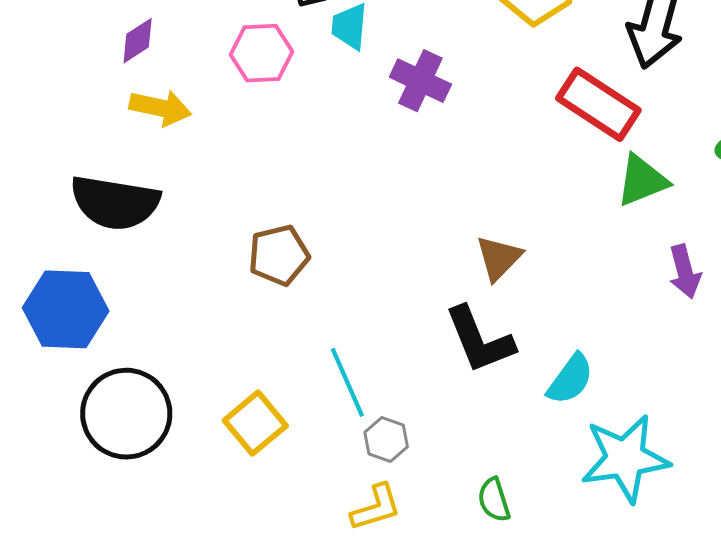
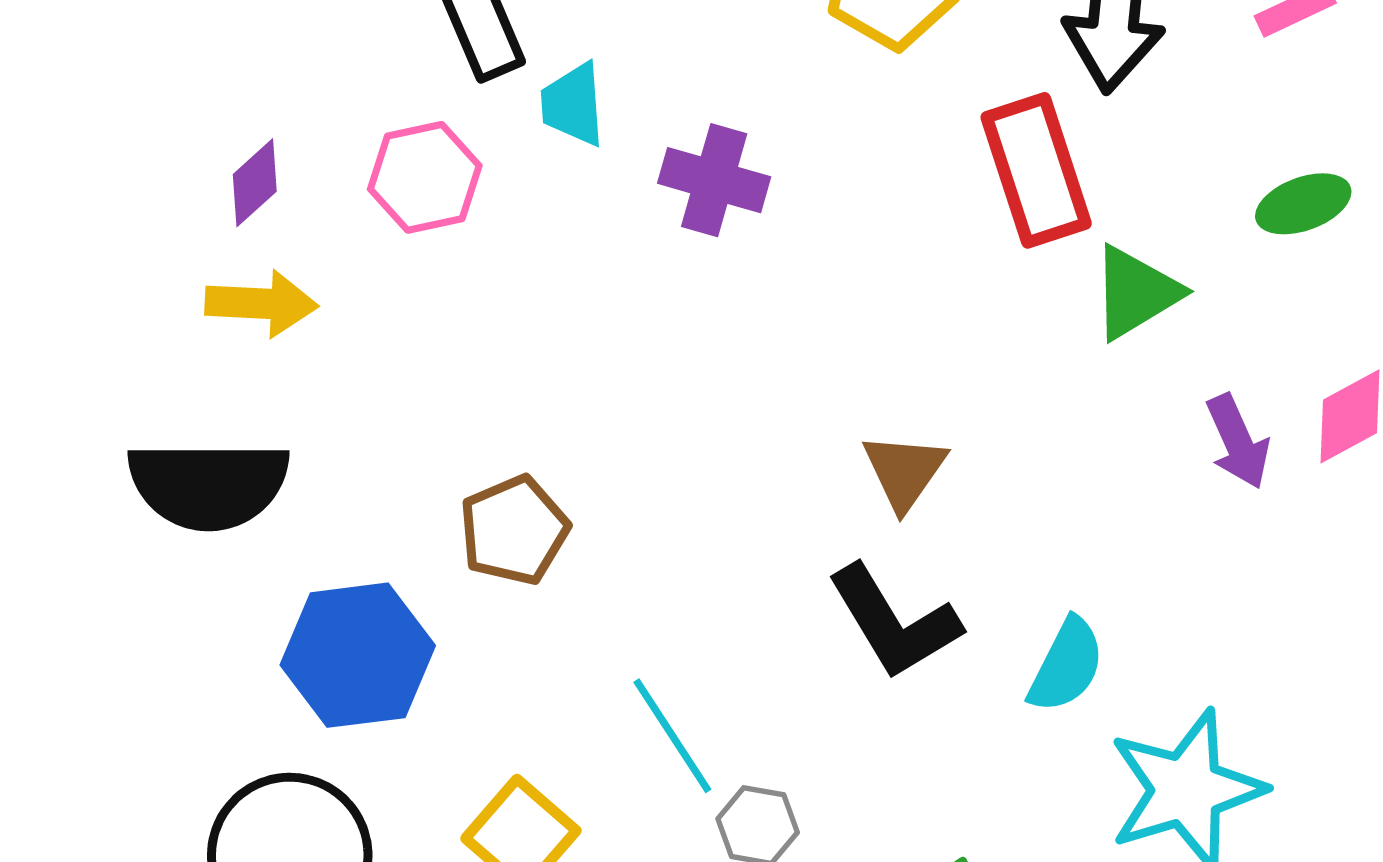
purple diamond: (138, 41) -> (255, 183), moved
red rectangle: (598, 104) -> (1036, 170), turned 48
blue hexagon: (66, 309) -> (358, 655), moved

